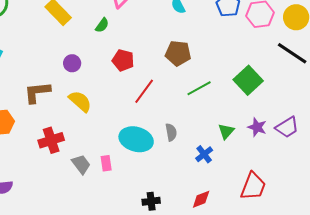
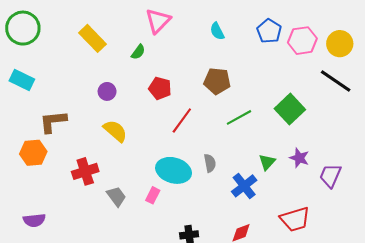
brown L-shape: (37, 92) -> (53, 122), moved
purple trapezoid: (287, 127) -> (330, 176), moved, turned 145
blue cross: (204, 154) -> (244, 186), size x1.4
pink rectangle: (106, 163) -> (153, 195), moved, turned 35
red trapezoid: (253, 186) -> (295, 219), turned 52

